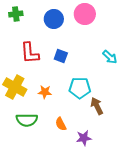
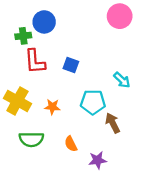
green cross: (16, 14) -> (23, 36), moved
pink circle: (85, 14) -> (120, 16), moved
blue circle: (54, 19) -> (44, 22), moved
cyan arrow: (110, 57) -> (122, 80), moved

